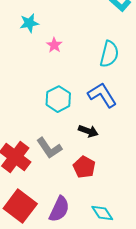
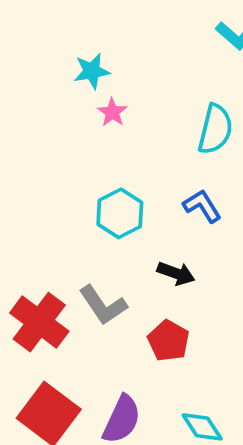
cyan star: (29, 23) -> (92, 71), moved
blue L-shape: (102, 95) -> (202, 206), size x0.7

